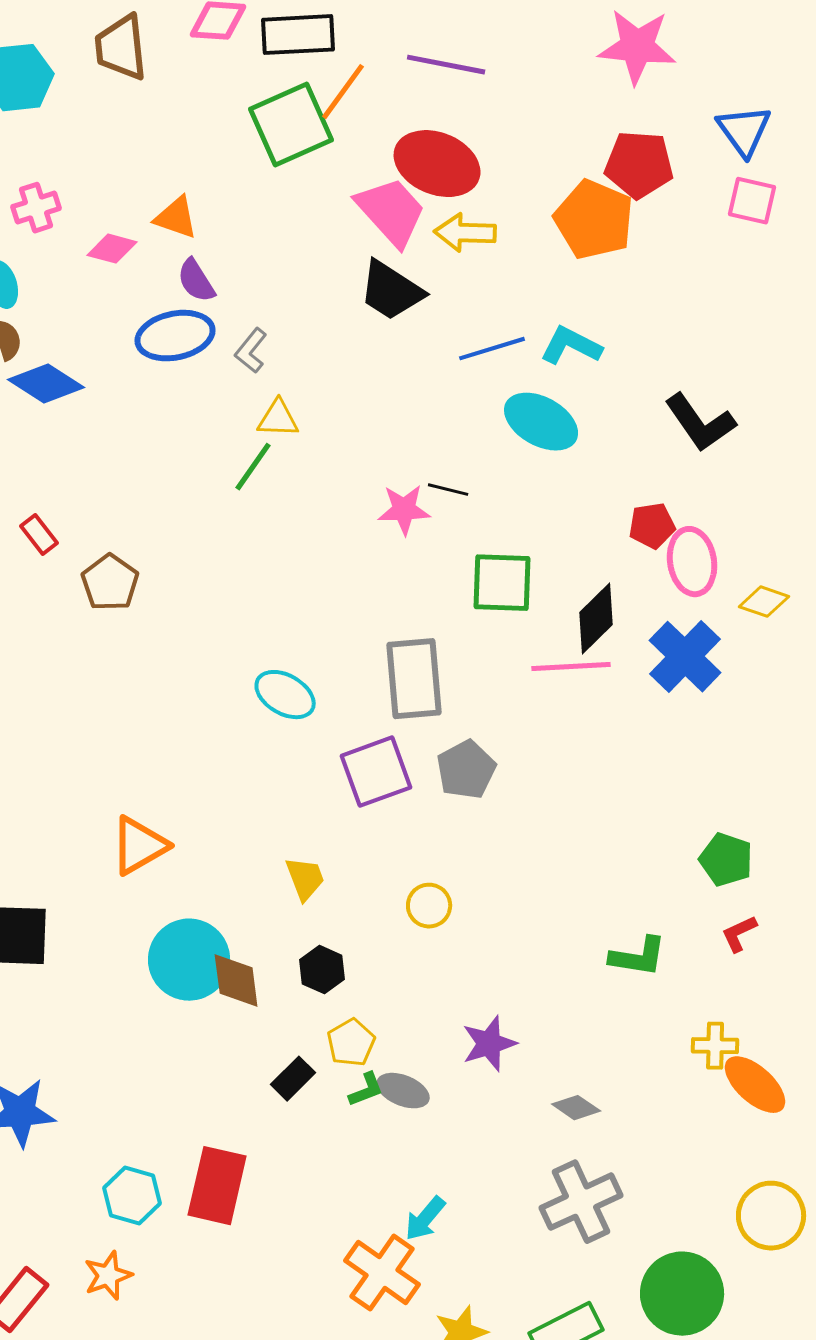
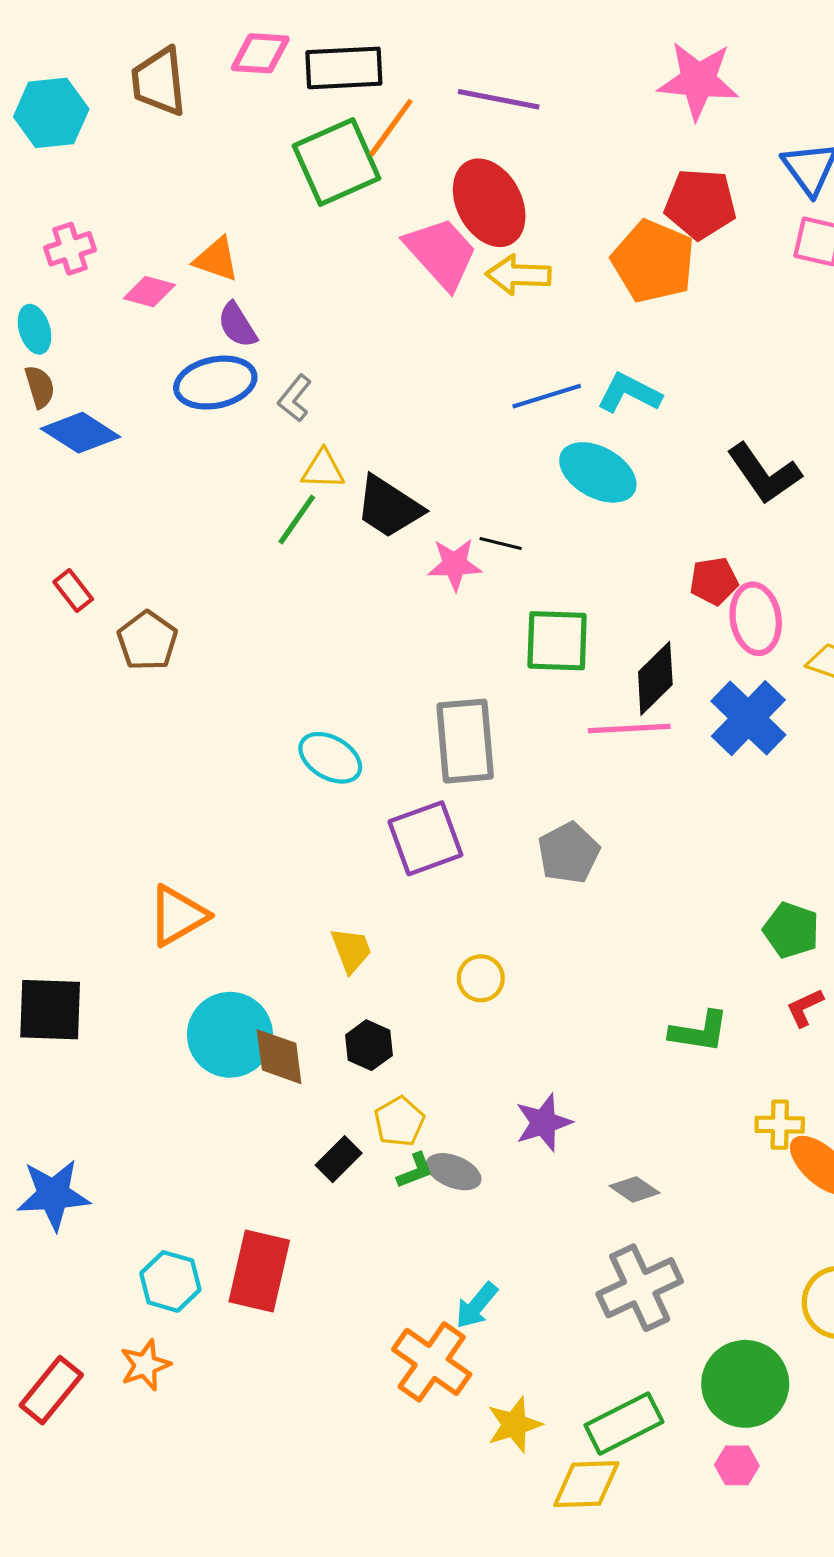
red ellipse: (437, 164) -> (489, 203), turned 40
black trapezoid: (391, 291) -> (389, 507), moved
gray pentagon: (466, 770) -> (569, 853), moved

